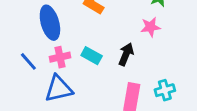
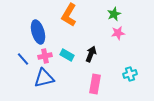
pink star: (150, 27) -> (118, 33), moved
cyan cross: (165, 90) -> (130, 74), moved

